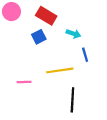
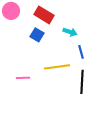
blue square: (39, 37) -> (37, 35), turned -32
black line: (72, 100) -> (82, 82), moved

